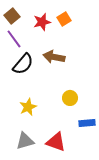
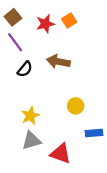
black semicircle: (23, 64) -> (25, 69), size x0.7
gray triangle: (25, 141) -> (31, 141), moved

